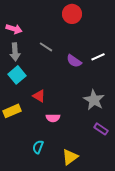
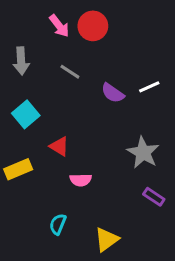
red circle: (72, 14) -> (93, 26), moved
pink arrow: (14, 29) -> (59, 26), moved, turned 35
gray arrow: (15, 52) -> (21, 61), moved

